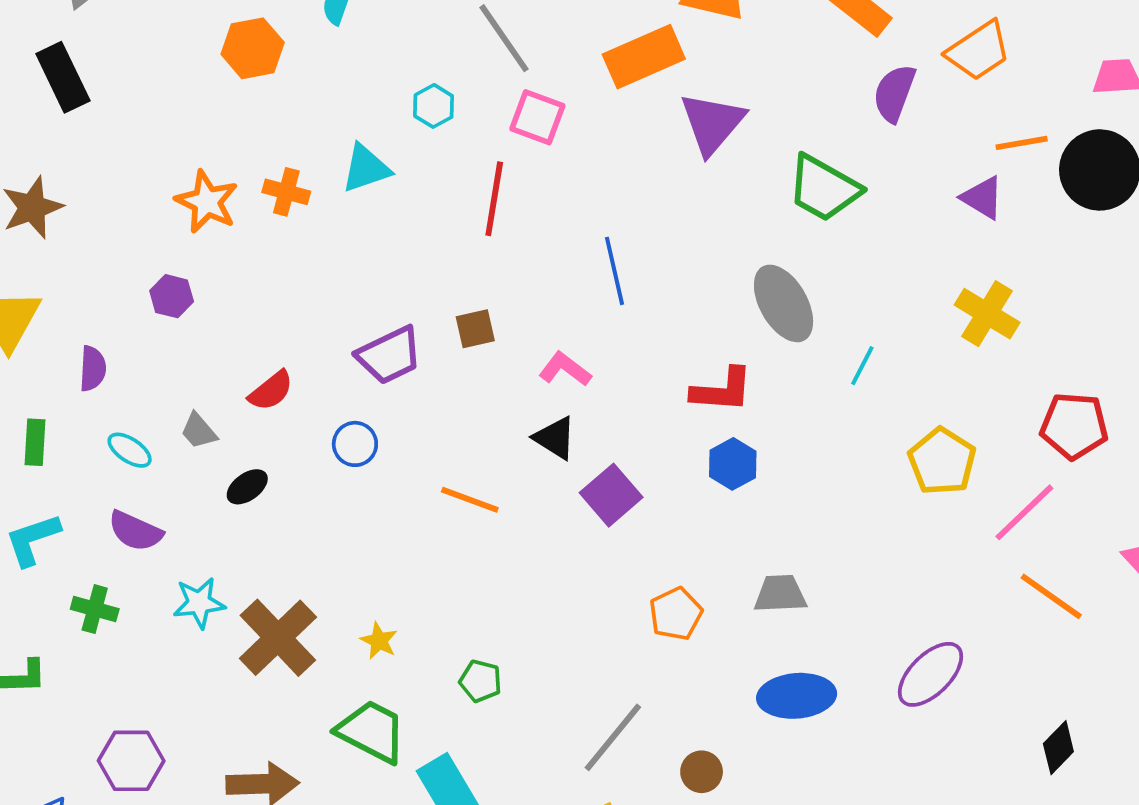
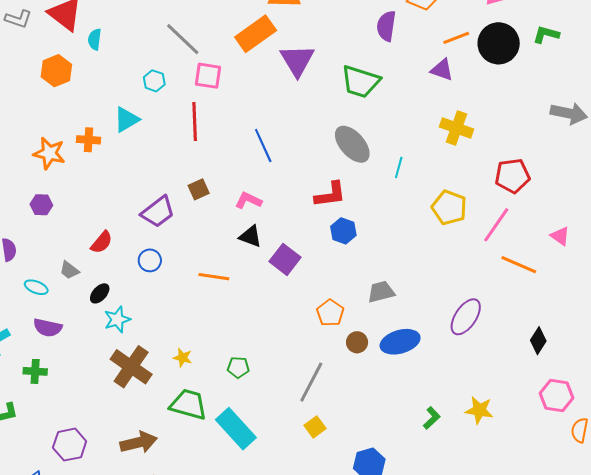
cyan star: (199, 603) -> (117, 319), moved
brown circle: (702, 772) -> (357, 342), moved

